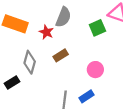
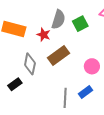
green square: (97, 28) -> (80, 24), moved
brown rectangle: (61, 55) -> (58, 55), size x1.5

